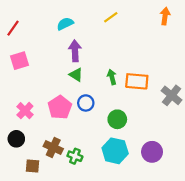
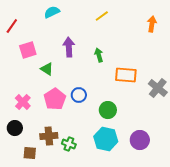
orange arrow: (165, 16) -> (152, 24), moved
cyan semicircle: (65, 24) -> (52, 12), moved
pink square: (20, 61) -> (28, 50), moved
green triangle: (76, 75) -> (47, 69), moved
green arrow: (112, 77) -> (99, 55), moved
brown cross: (53, 148) -> (49, 136), turned -30

